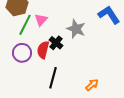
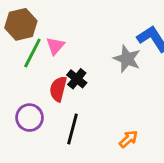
gray star: (76, 29) -> (127, 59), moved
purple circle: (22, 53) -> (30, 118), moved

